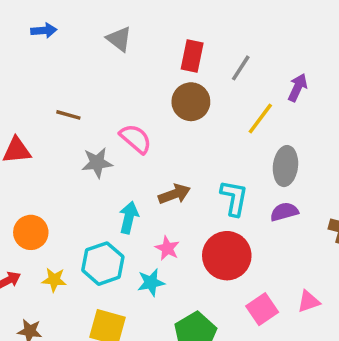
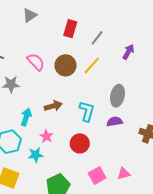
gray triangle: (119, 39) -> (30, 15), turned 42
brown circle: (191, 102) -> (66, 65), moved
yellow line: (260, 119) -> (92, 65), moved
pink semicircle: (136, 139) -> (36, 62), moved
red circle: (227, 256) -> (80, 143), size x0.7

